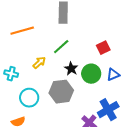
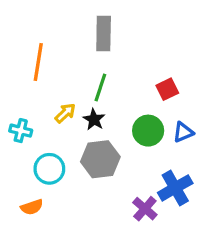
orange line: (22, 31) -> (38, 62), turned -65
green line: (61, 47) -> (100, 88), turned -30
black star: (71, 69) -> (94, 119), moved

